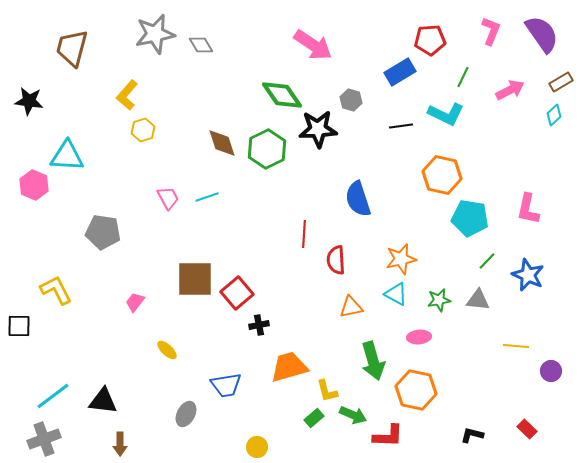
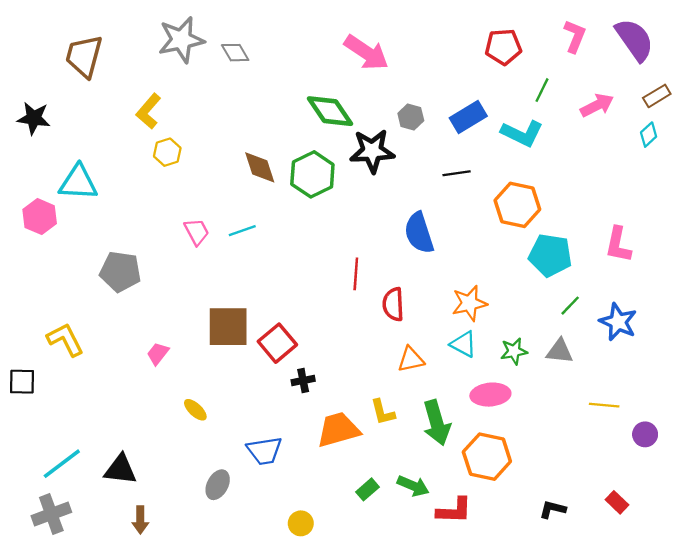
blue rectangle: (400, 72) -> (468, 117), moved
black line: (401, 126) -> (457, 173), moved
pink ellipse: (419, 337) -> (490, 395), size x1.4
yellow L-shape: (327, 391) -> (383, 412), moved

